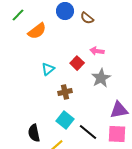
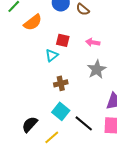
red square: (77, 63) -> (63, 40), moved, turned -32
cyan triangle: (48, 69) -> (52, 55), moved
black semicircle: (34, 133) -> (30, 124), turned 54

